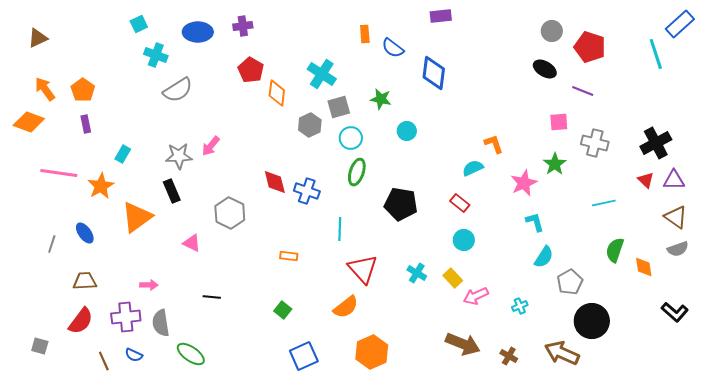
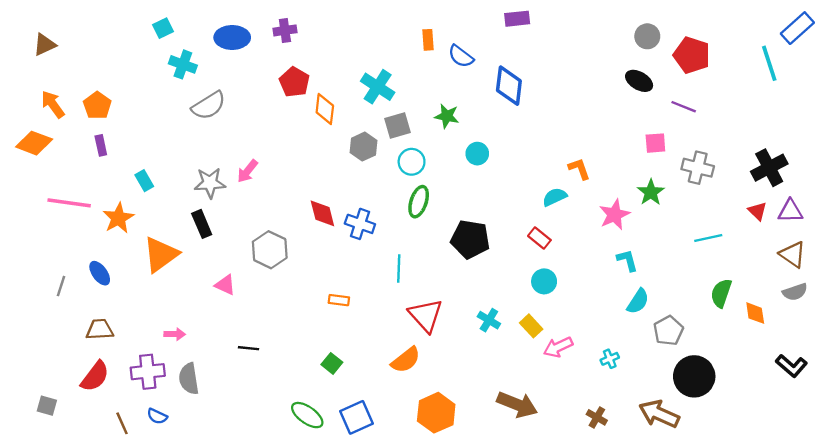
cyan rectangle: (123, 154) -> (144, 181), turned -60
brown arrow: (463, 344) -> (517, 405), moved
green ellipse: (191, 354) -> (307, 415), moved

